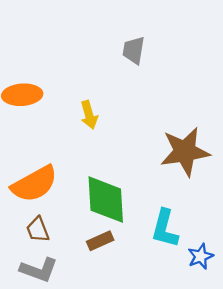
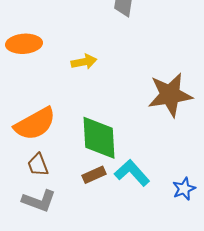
yellow arrow: (89, 115) -> (84, 62), turned -85
cyan L-shape: (165, 229) -> (132, 173), moved, turned 123

